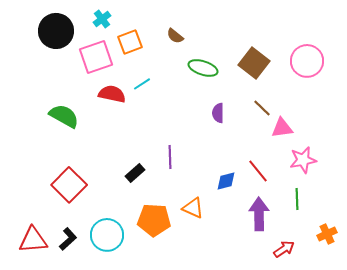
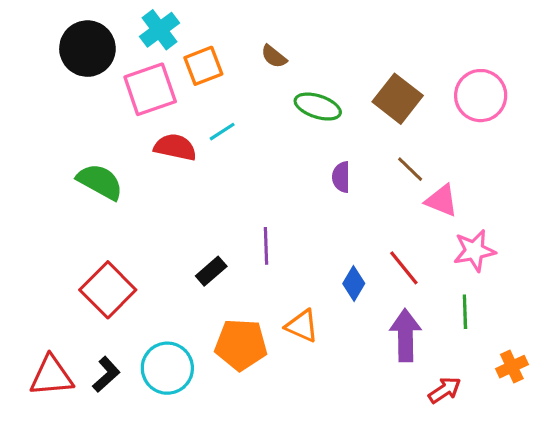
cyan cross: (102, 19) -> (159, 30), size x1.4
pink triangle: (282, 128) -> (441, 201), turned 30
blue diamond: (226, 181) -> (354, 284), turned -45

